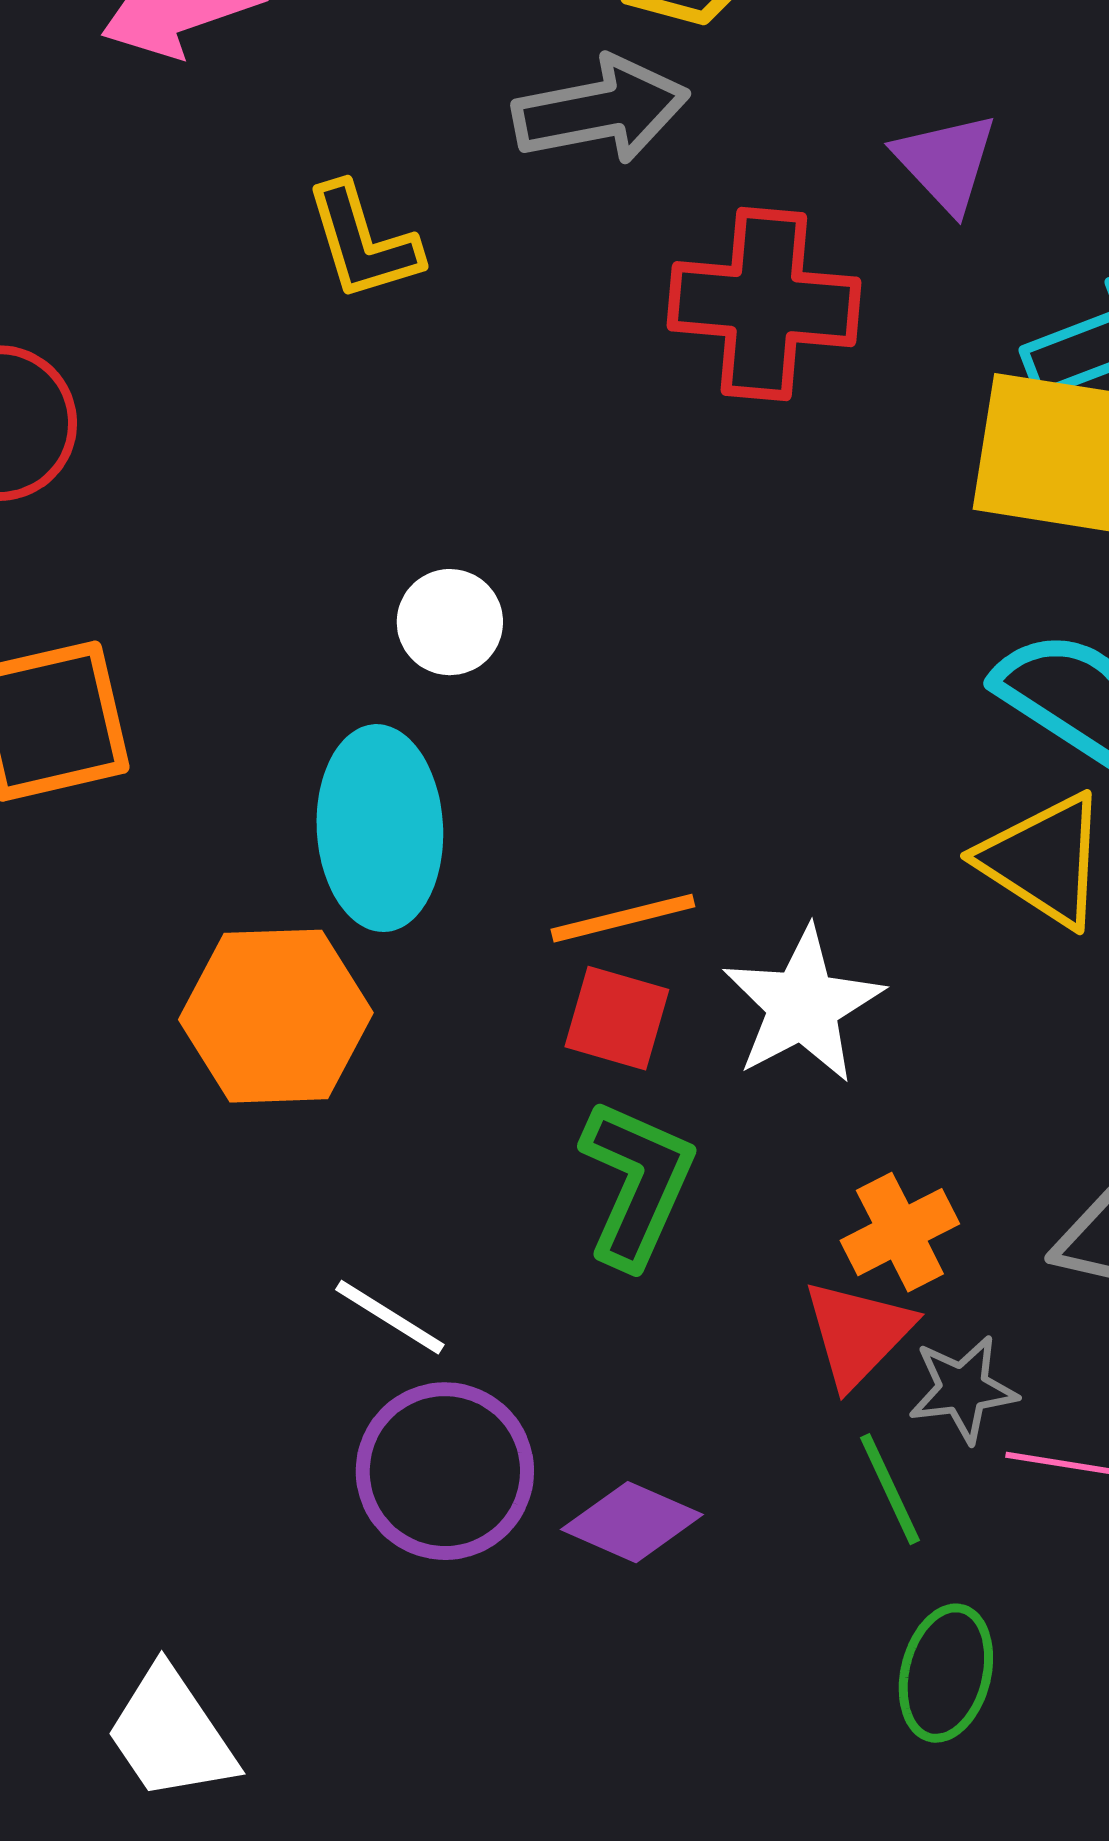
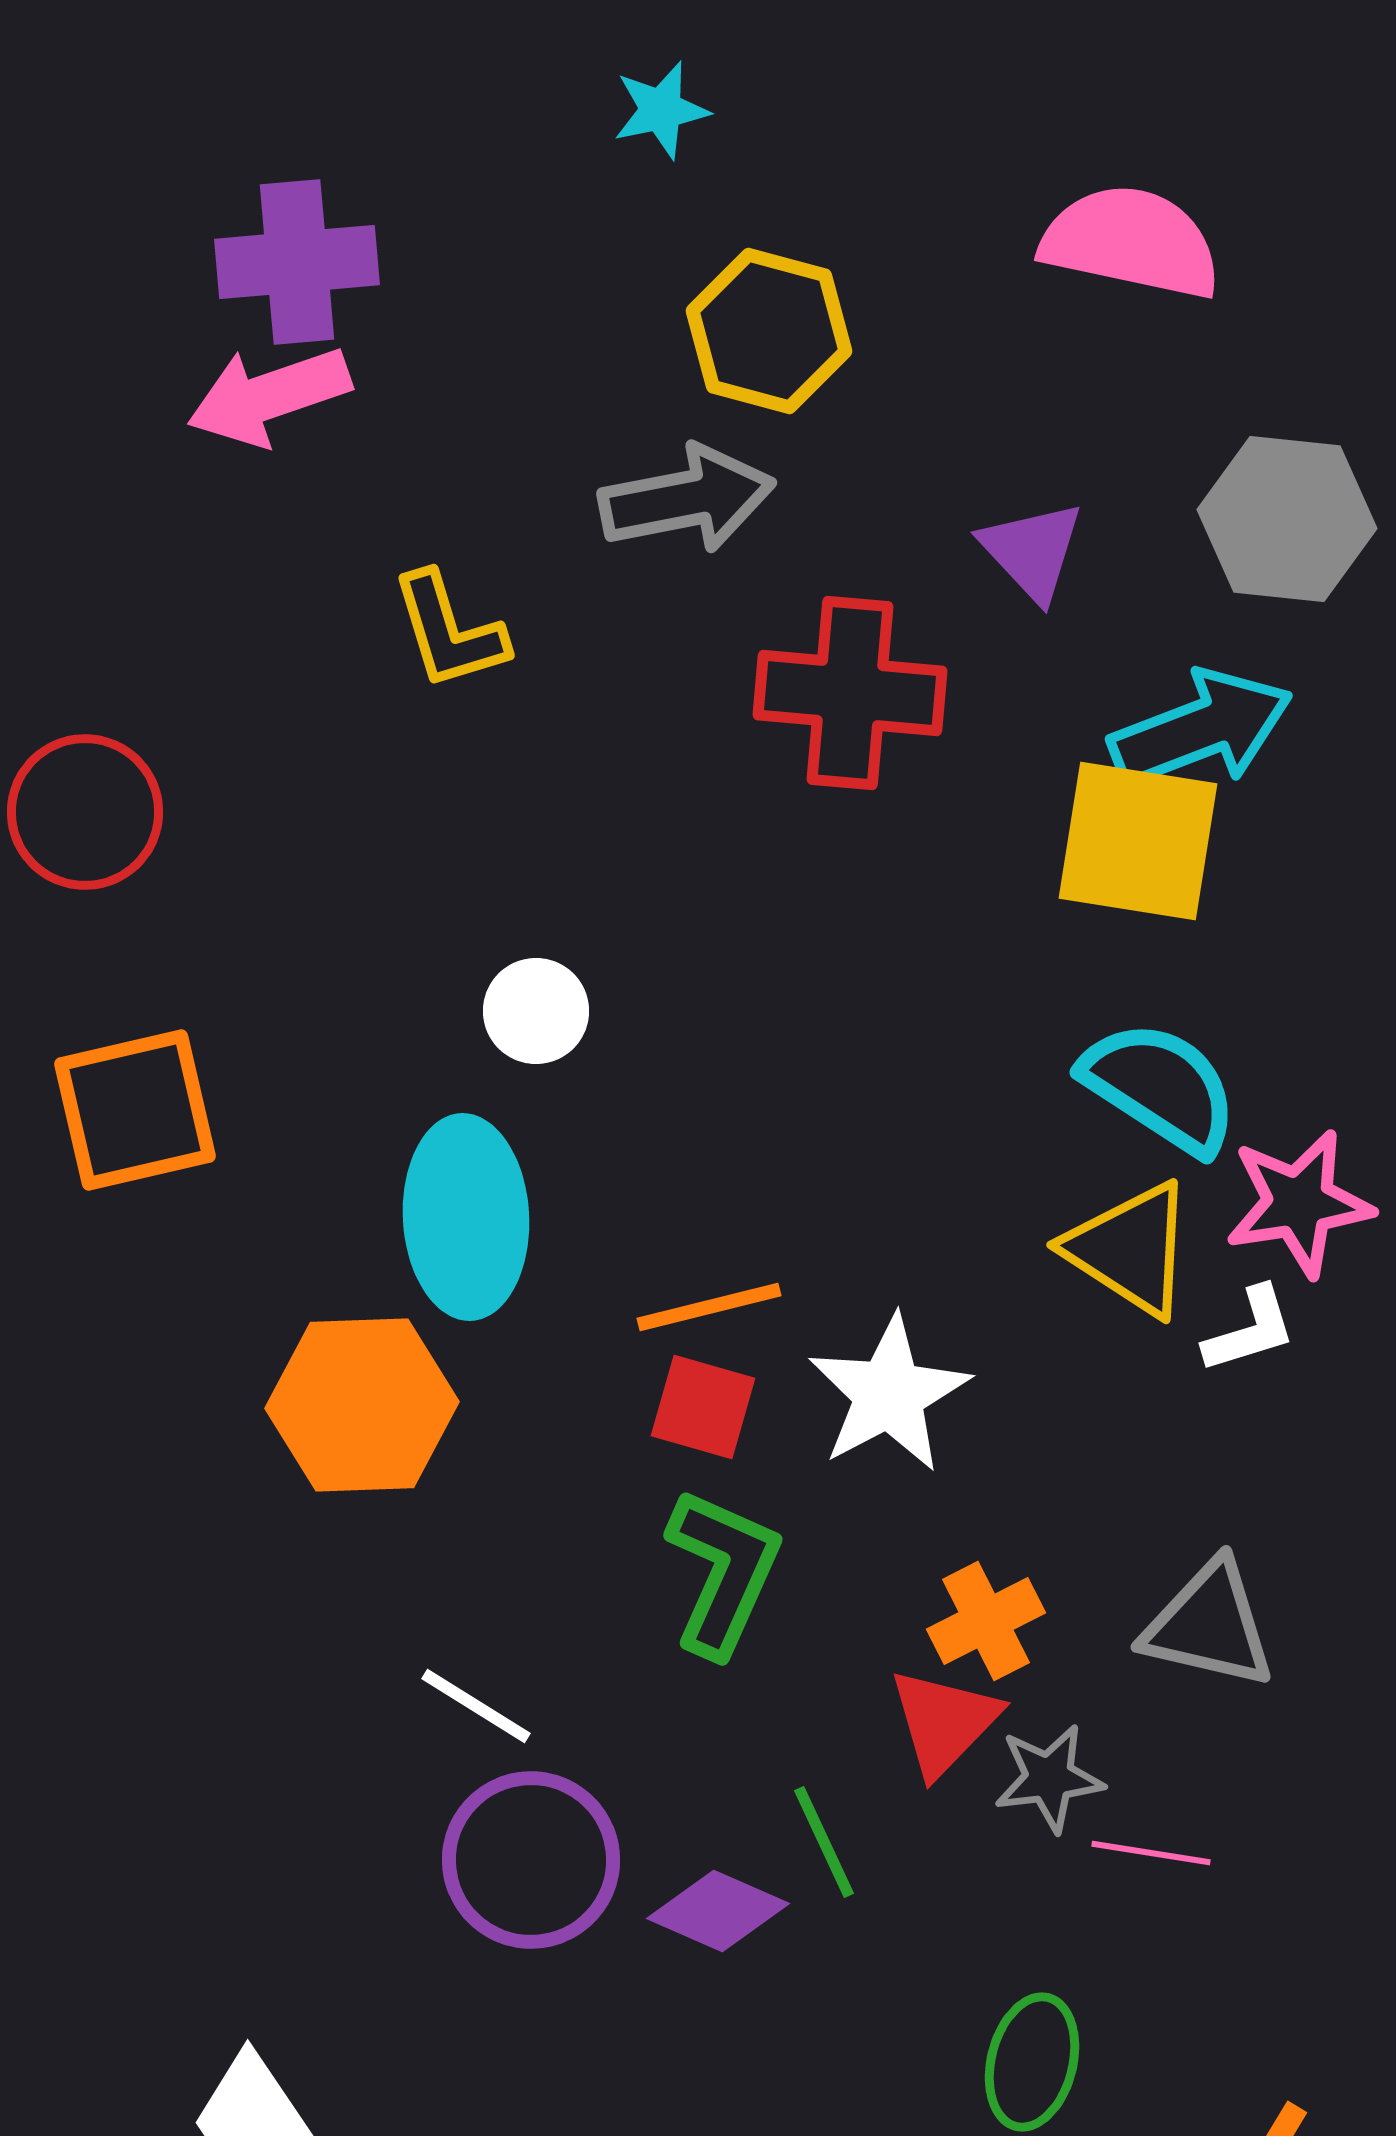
green line: (890, 1489) -> (824, 1842), moved

